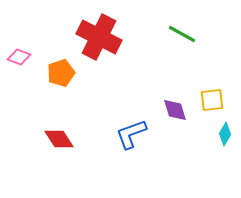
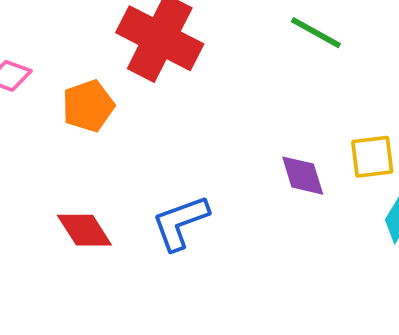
blue L-shape: (131, 134) -> (180, 223), moved

